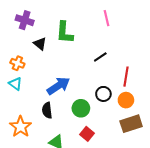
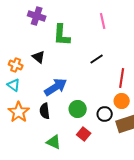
purple cross: (25, 20) -> (37, 16), moved
black triangle: (40, 44) -> (39, 57), moved
black circle: (103, 94) -> (105, 114), moved
orange star: (20, 127) -> (19, 112), moved

